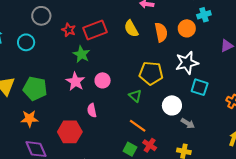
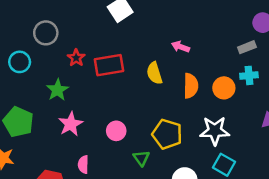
green star: (81, 54) -> (57, 90), moved
pink circle: (103, 80) -> (116, 131), moved

